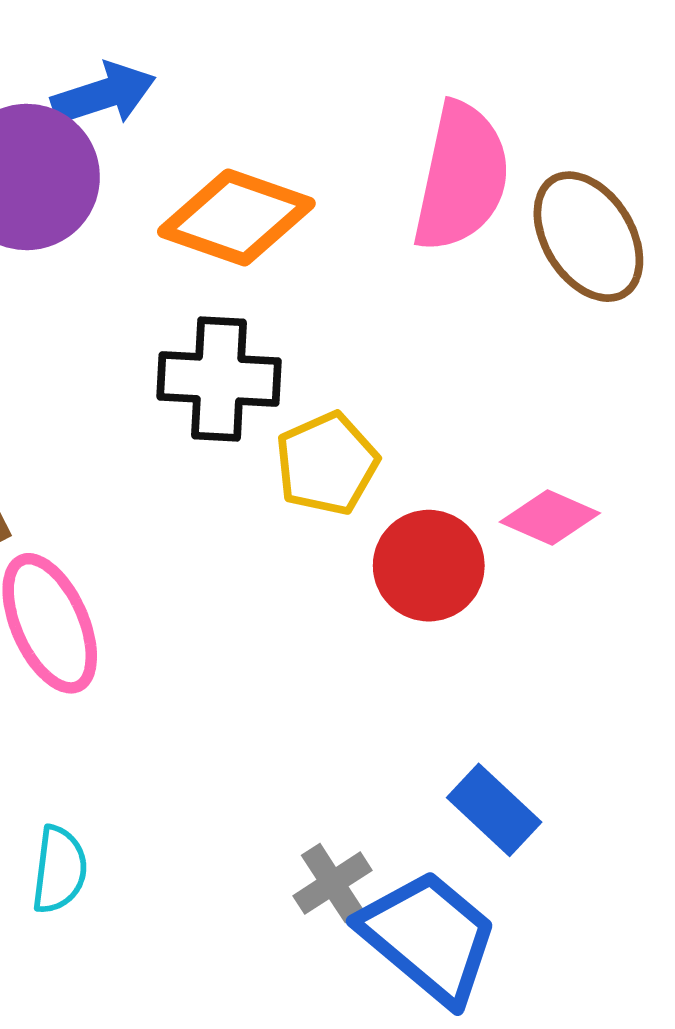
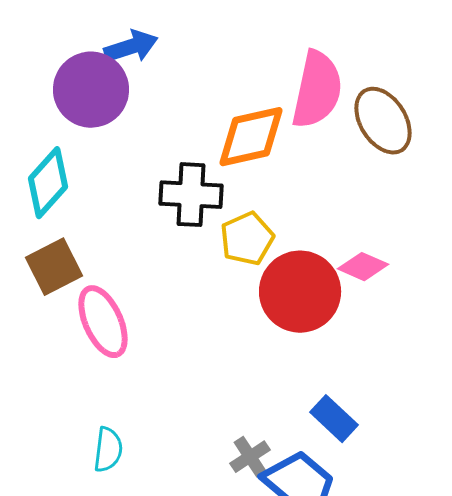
orange diamond: (236, 217) -> (251, 137), moved, turned -32
red circle: (429, 566) -> (300, 292), size x1.4

